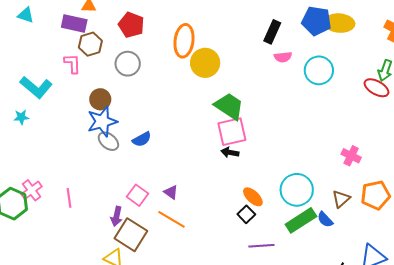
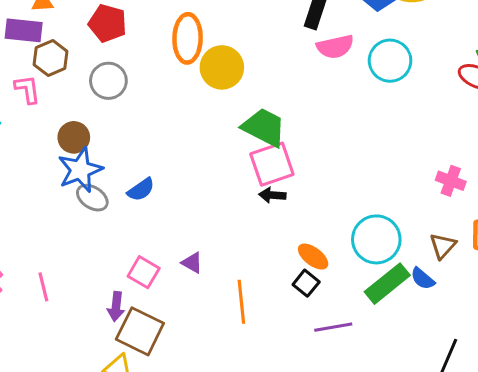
pink semicircle: (283, 57) -> (335, 47), size x1.4
orange line: (171, 219) -> (241, 302), moved, turned 60

